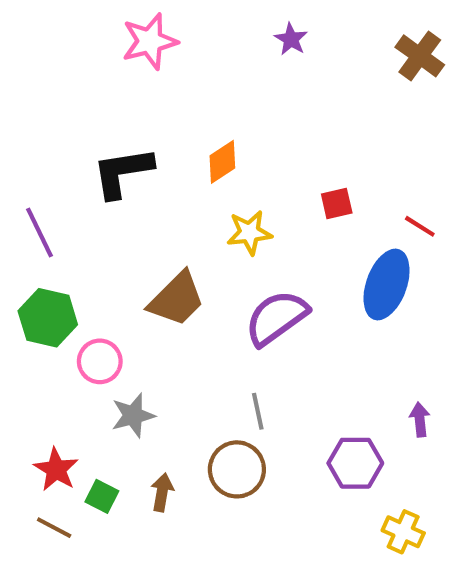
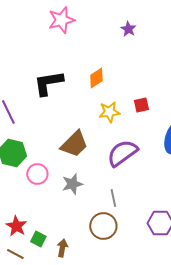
purple star: (291, 39) -> (128, 29), moved
red square: (337, 203) -> (141, 105), moved
gray star: (133, 415) -> (72, 184), moved
brown arrow: (162, 492) -> (62, 248), moved

